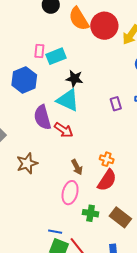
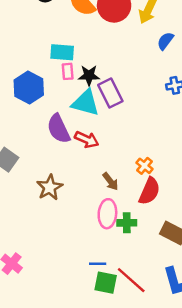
pink rectangle: (39, 51) -> (68, 71), moved
cyan rectangle: (56, 56) -> (62, 52), turned 36
purple rectangle: (116, 104) -> (110, 93), moved, size x1.6
orange cross: (107, 159) -> (145, 166), turned 32
green cross: (91, 213) -> (127, 223), moved

